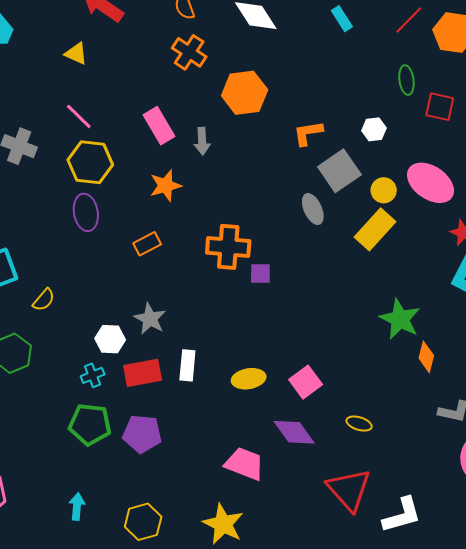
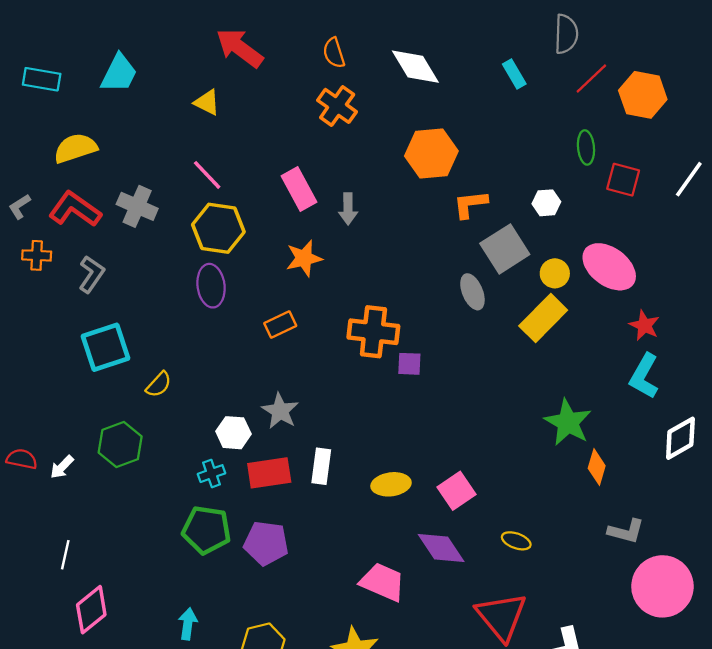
orange hexagon: (245, 93) -> (431, 154), moved

